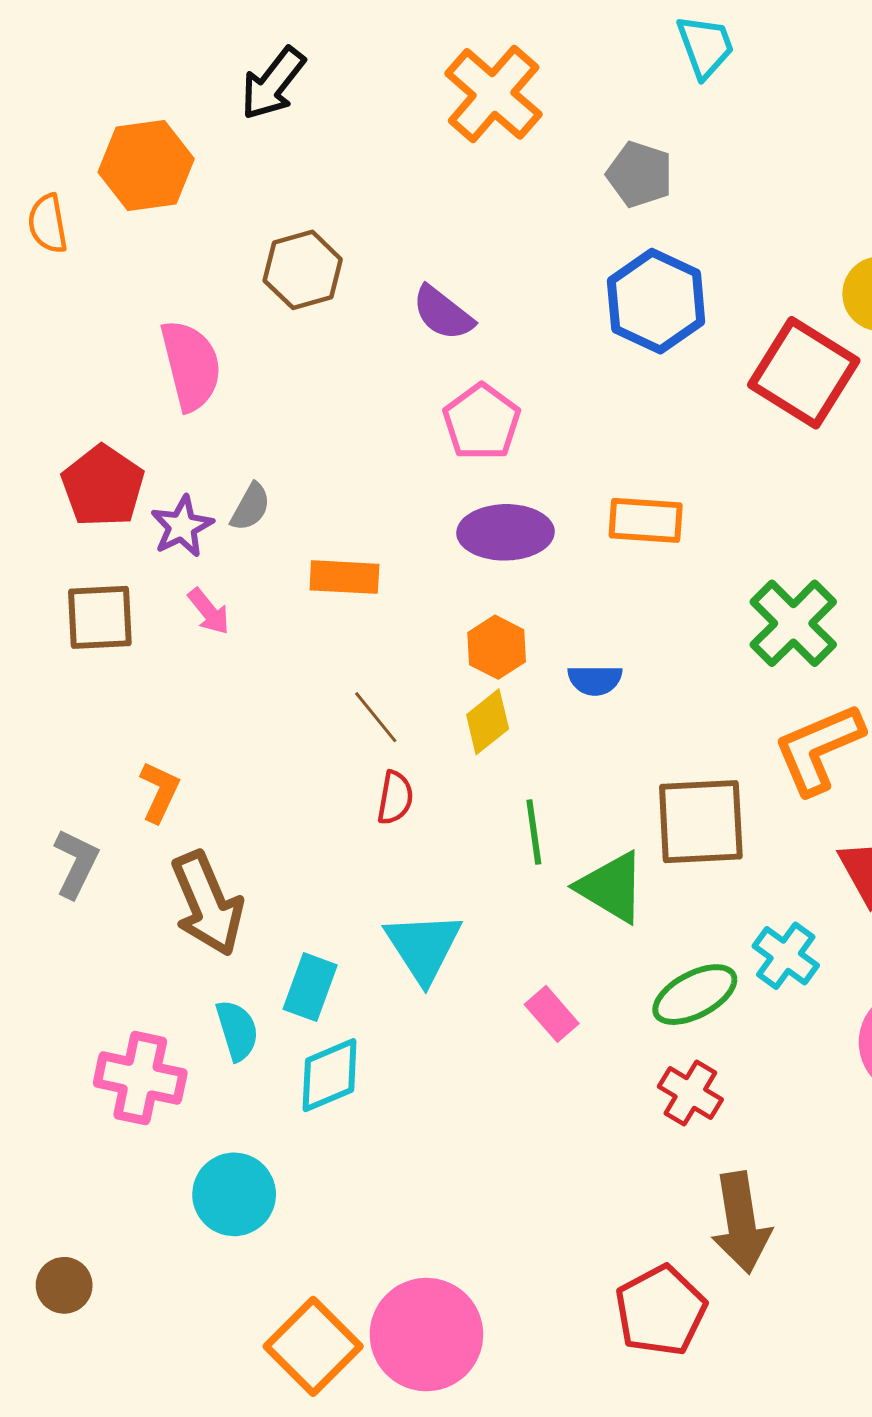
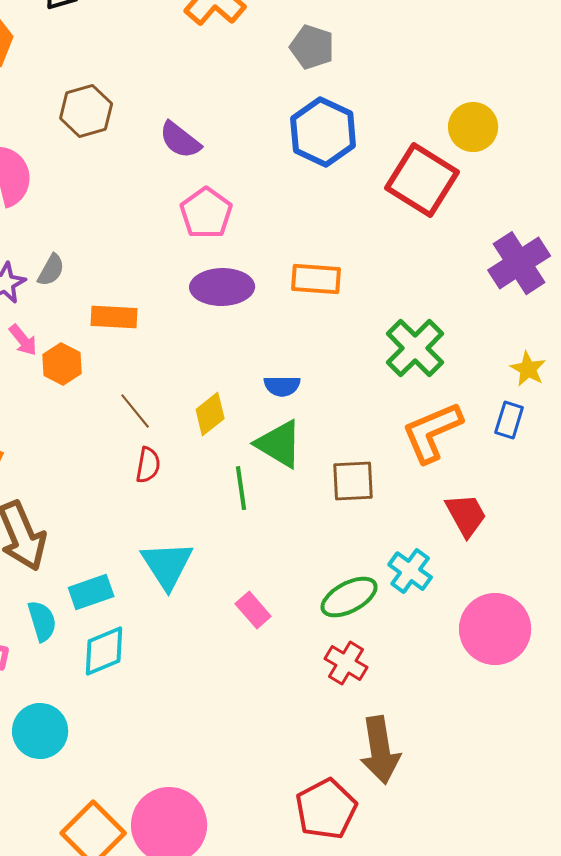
orange hexagon: (497, 647) -> (62, 364), moved
brown square: (701, 822) -> (353, 481), size x0.7
green triangle: (611, 887) -> (279, 444), moved
cyan rectangle: (310, 987) -> (91, 592), turned 51

